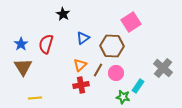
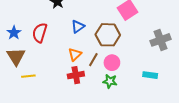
gray cross: (163, 68) -> (161, 40), moved, turned 30
cyan rectangle: (138, 86) -> (150, 75), moved, turned 64
green star: (123, 97) -> (110, 81), moved
yellow line: (35, 98) -> (28, 76), moved

